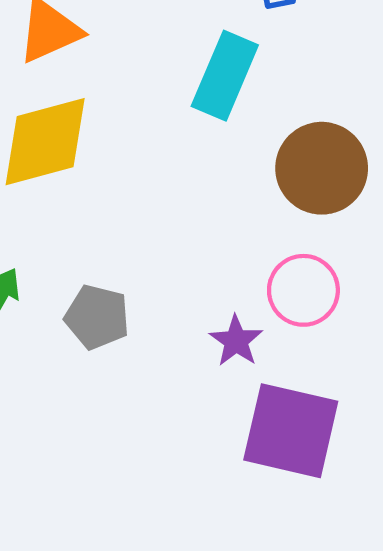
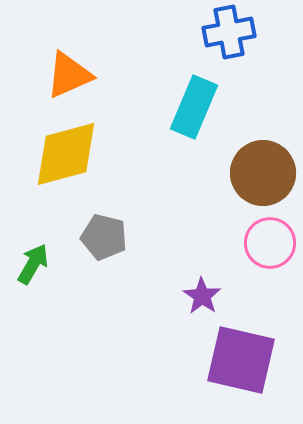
pink circle: (303, 290) -> (270, 243), moved
gray pentagon: (97, 317) -> (104, 237), moved

